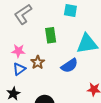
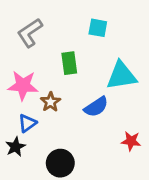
pink star: (18, 51) -> (23, 85), size x1.5
blue triangle: (19, 69) -> (27, 123), moved

